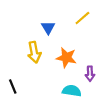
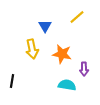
black line: (13, 87) -> (12, 81), turned 32

